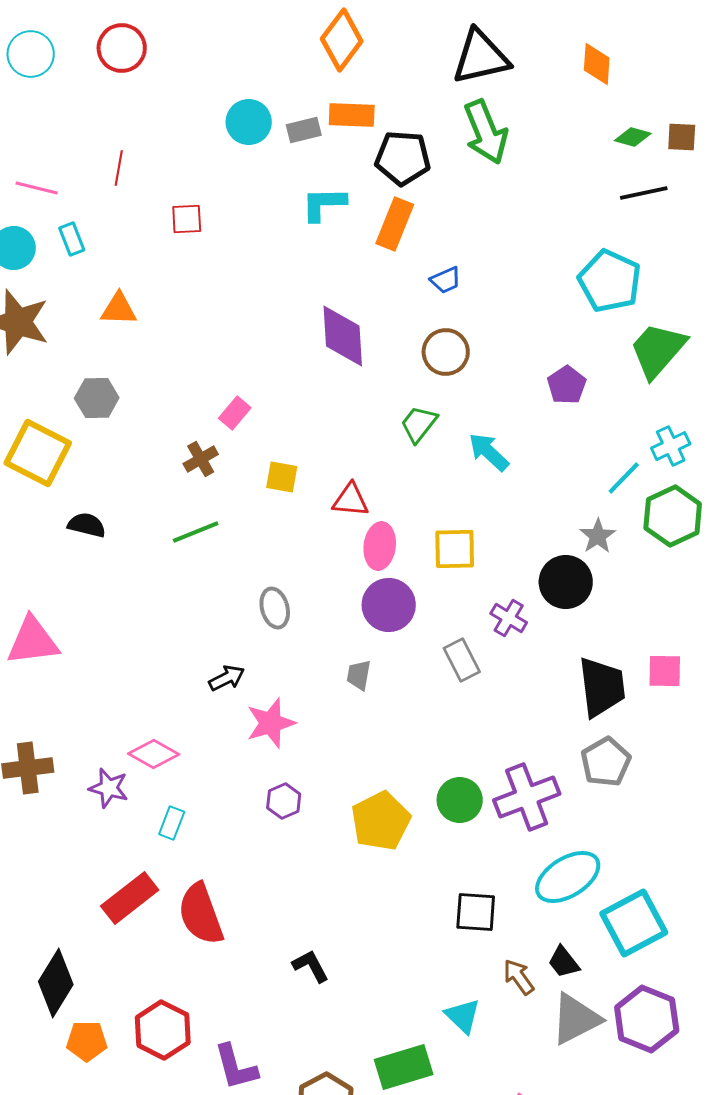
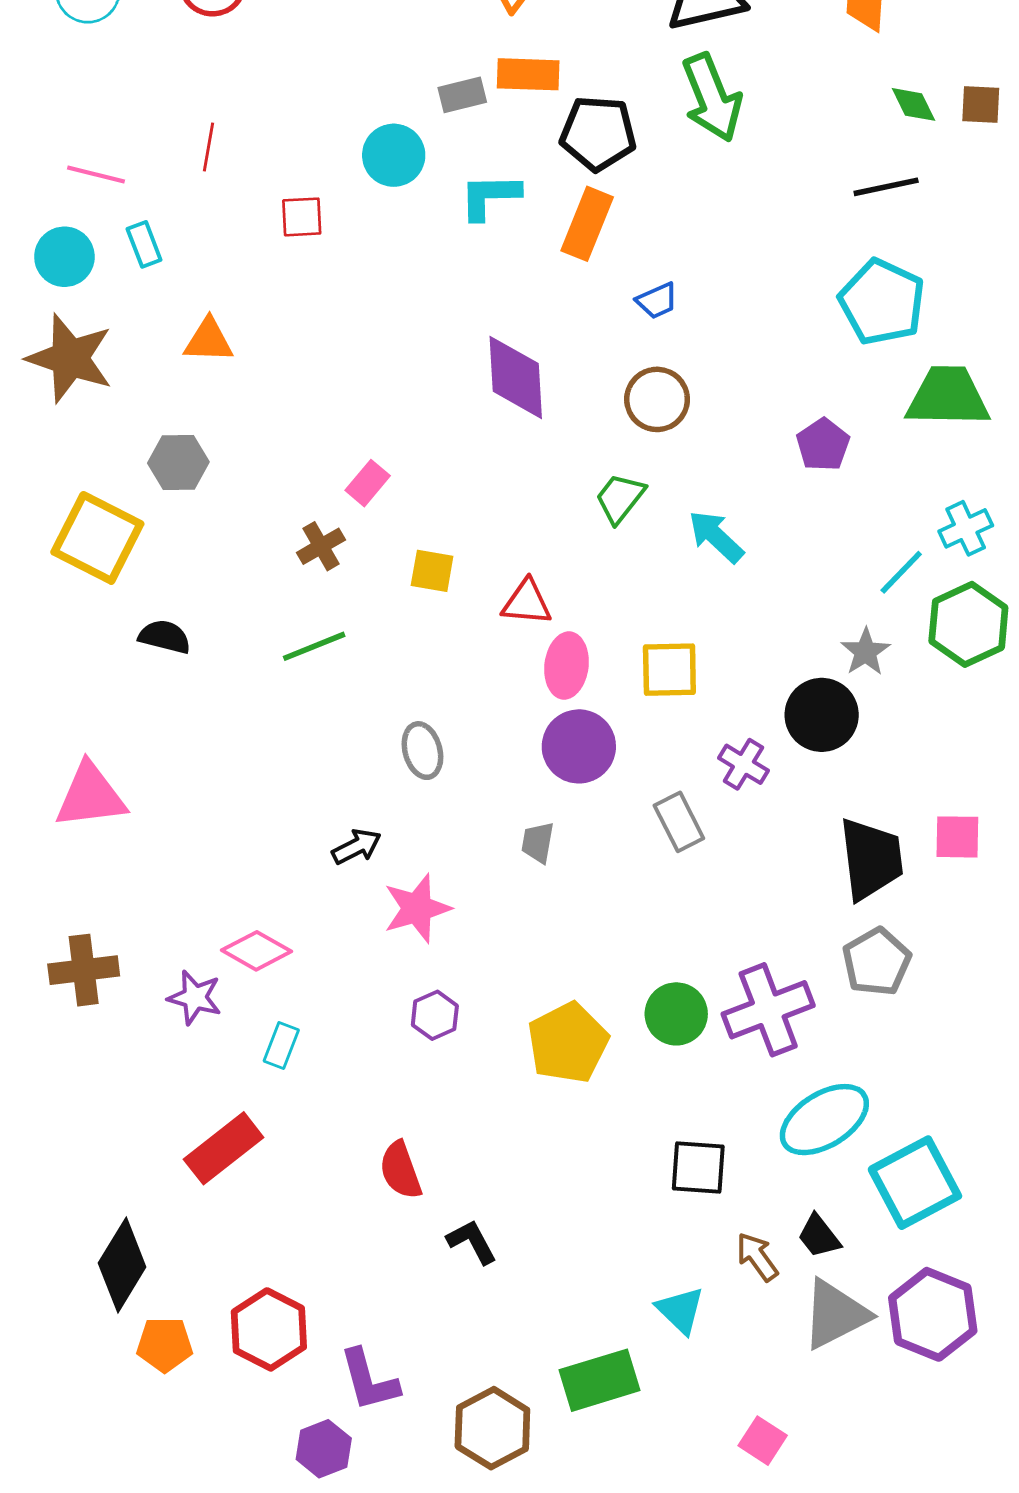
cyan circle: (249, 122) -> (394, 155), moved
green diamond: (633, 137) -> (914, 104), turned 48
black line: (644, 193) -> (886, 187), moved
green trapezoid: (658, 350) -> (948, 397), turned 50
red semicircle: (201, 914) -> (401, 1170), moved, size x0.7

